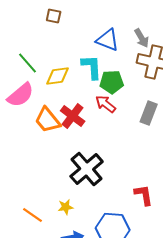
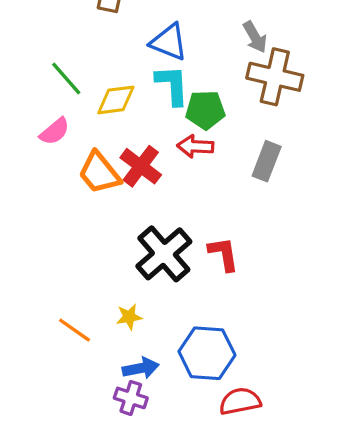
blue triangle: (108, 40) -> (169, 42), moved
pink semicircle: (21, 95) -> (55, 131), size x0.7
red arrow: (106, 104) -> (195, 146), turned -35
red L-shape: (144, 195) -> (223, 254), moved

